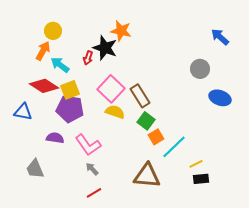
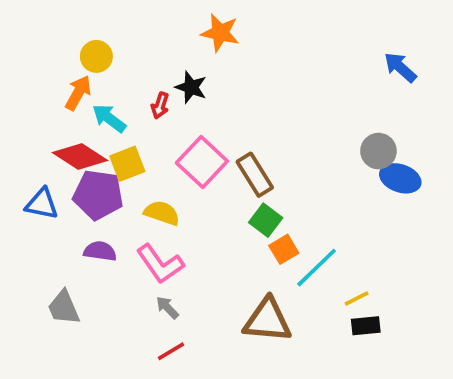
orange star: (121, 31) -> (220, 33), moved
black star: (105, 48) -> (191, 87), size x0.7
gray circle: (200, 69) -> (378, 151), moved
purple pentagon: (70, 109) -> (98, 195), moved
yellow semicircle: (115, 112) -> (162, 213), moved

